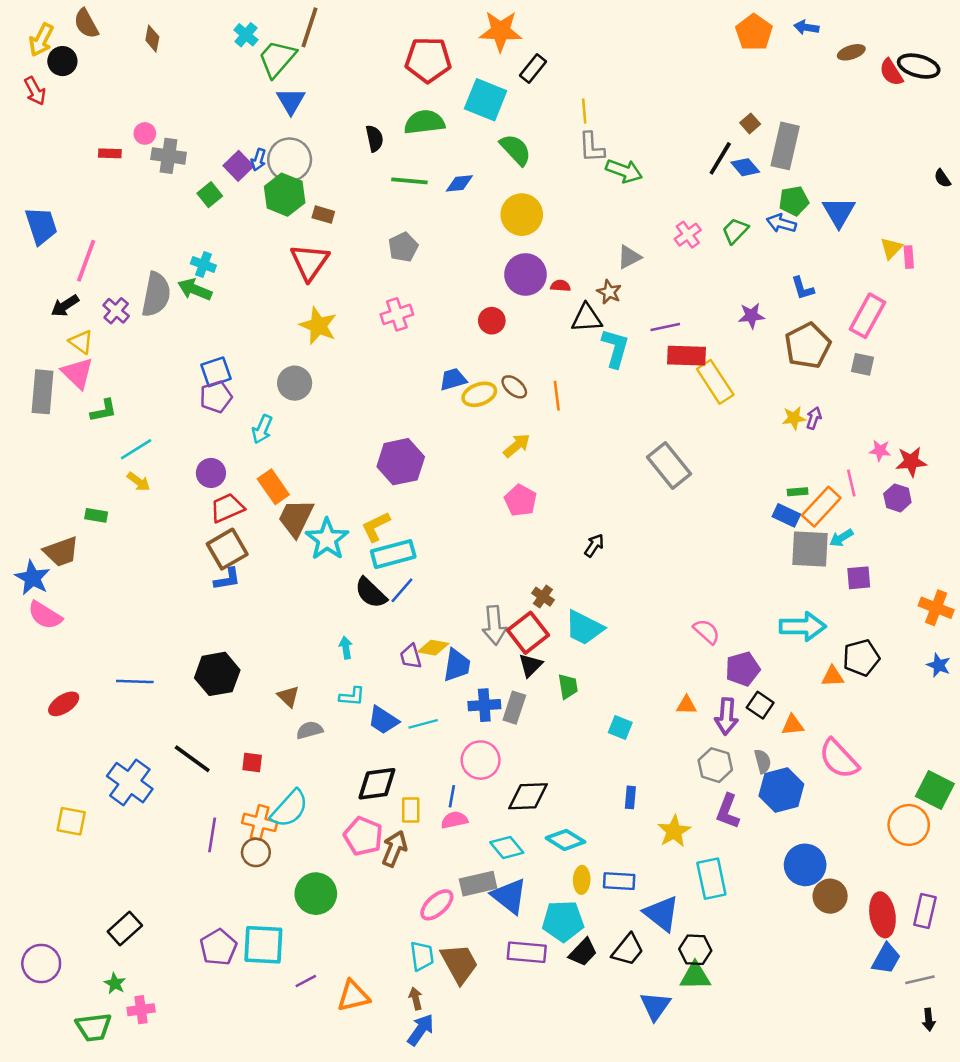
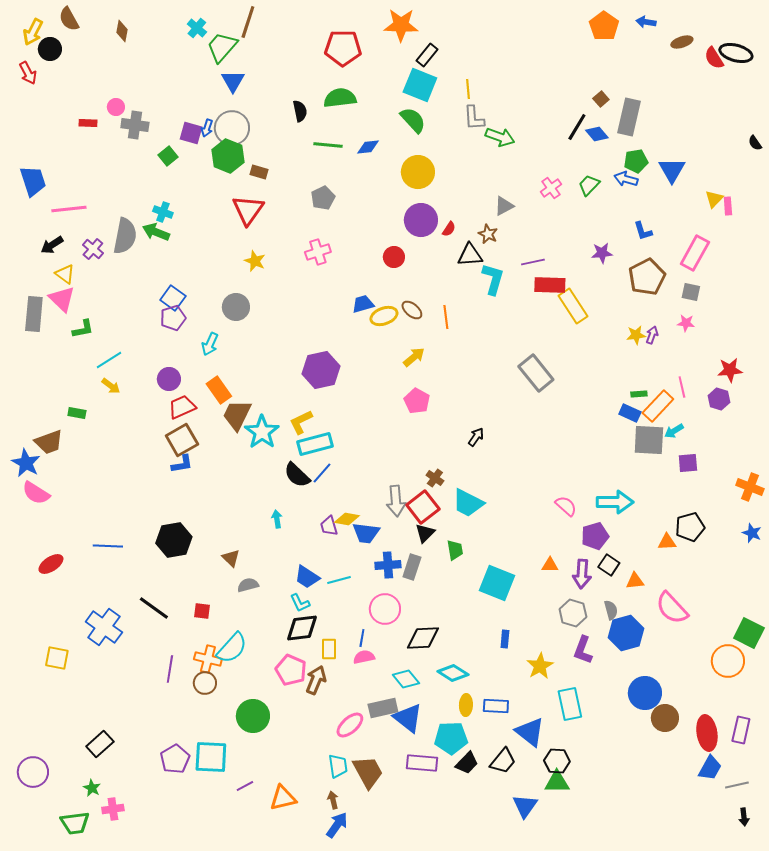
cyan square: (486, 100) -> (420, 85), moved
purple square: (238, 166) -> (191, 133), turned -30
pink line: (86, 261) -> (69, 209), turned 64
red semicircle: (560, 286) -> (449, 229), turned 119
yellow star: (318, 326) -> (255, 261), size x0.7
blue square: (216, 372) -> (173, 298), turned -35
pink star: (880, 450) -> (686, 323), moved
cyan arrow: (803, 626) -> (615, 502), moved
blue trapezoid: (457, 665) -> (366, 533), turned 88
cyan L-shape: (352, 696) -> (300, 603), moved, turned 60
cyan square: (620, 728) -> (497, 583), size x1.8

